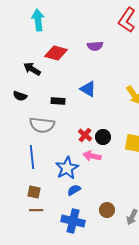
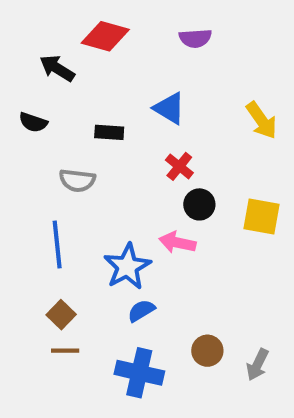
purple semicircle: (95, 46) -> (195, 38), moved
gray semicircle: (42, 125) -> (77, 180), size x0.7
red cross: (85, 135) -> (179, 166), moved
brown square: (34, 192) -> (61, 315), turned 32

